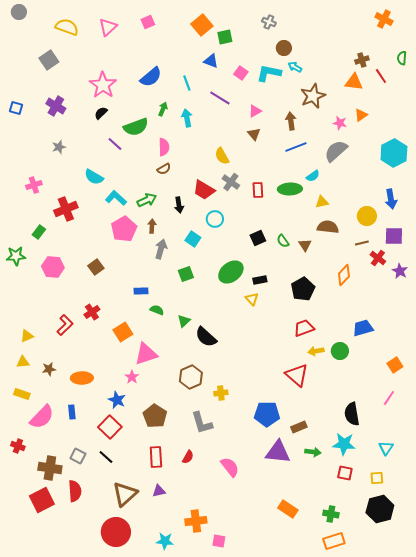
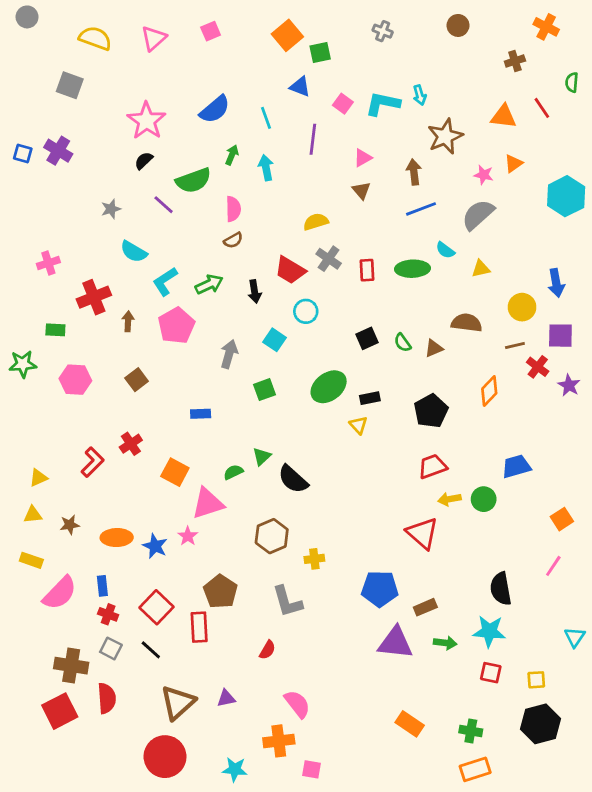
brown circle: (284, 48) -> (458, 25), moved
gray square: (49, 60) -> (70, 85), turned -36
brown cross: (362, 60) -> (515, 61), moved
cyan arrow: (295, 67) -> (420, 95), turned -136
purple line: (220, 98) -> (313, 139), turned 65
purple cross: (56, 106) -> (58, 151), moved
gray star: (59, 147) -> (111, 209), moved
cyan hexagon: (394, 153) -> (566, 196), moved
yellow semicircle: (222, 156) -> (316, 222), turned 102
cyan semicircle: (313, 176) -> (445, 250), turned 72
cyan L-shape: (116, 198) -> (165, 281), turned -75
yellow triangle: (322, 202) -> (481, 269), moved
brown arrow: (152, 226) -> (128, 321), moved
green rectangle: (39, 232) -> (55, 330), turned 56
brown triangle: (305, 245) -> (434, 348), turned 40
green semicircle: (157, 310) -> (233, 472), moved, turned -48
orange square: (123, 332) -> (175, 472), turned -30
blue star: (117, 400) -> (155, 546), moved
red cross: (18, 446) -> (108, 614), moved
cyan triangle: (386, 448) -> (575, 637), moved
red rectangle: (156, 457) -> (199, 627), moved
pink semicircle: (230, 467) -> (297, 704), moved

